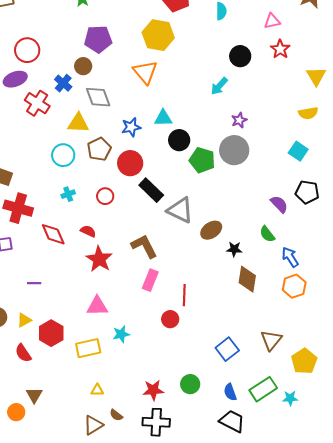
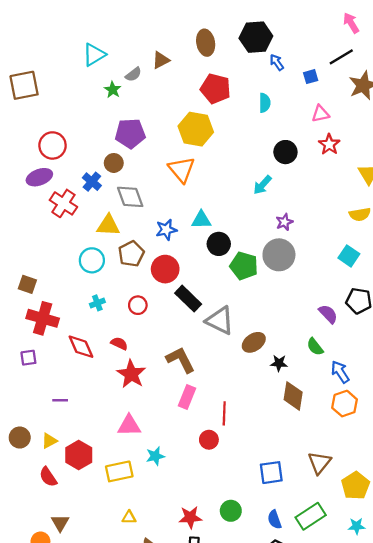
blue square: (227, 349) -> (271, 473), turned 30
cyan star: (290, 398) -> (357, 526), moved

